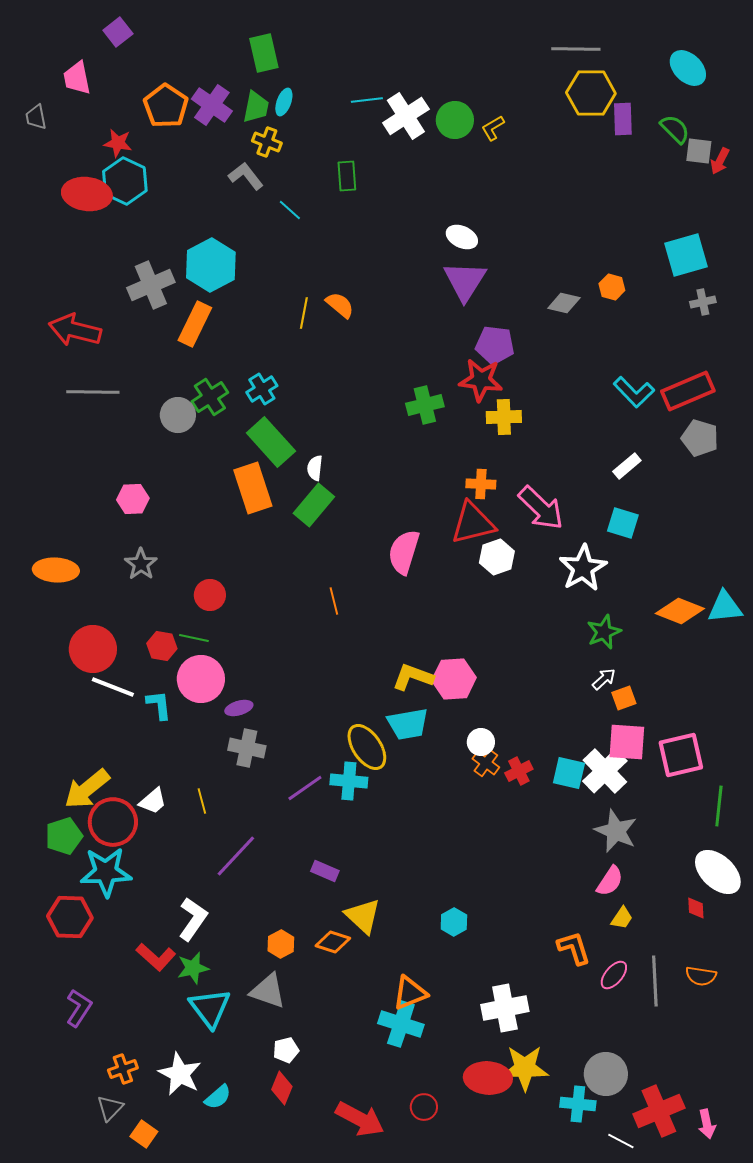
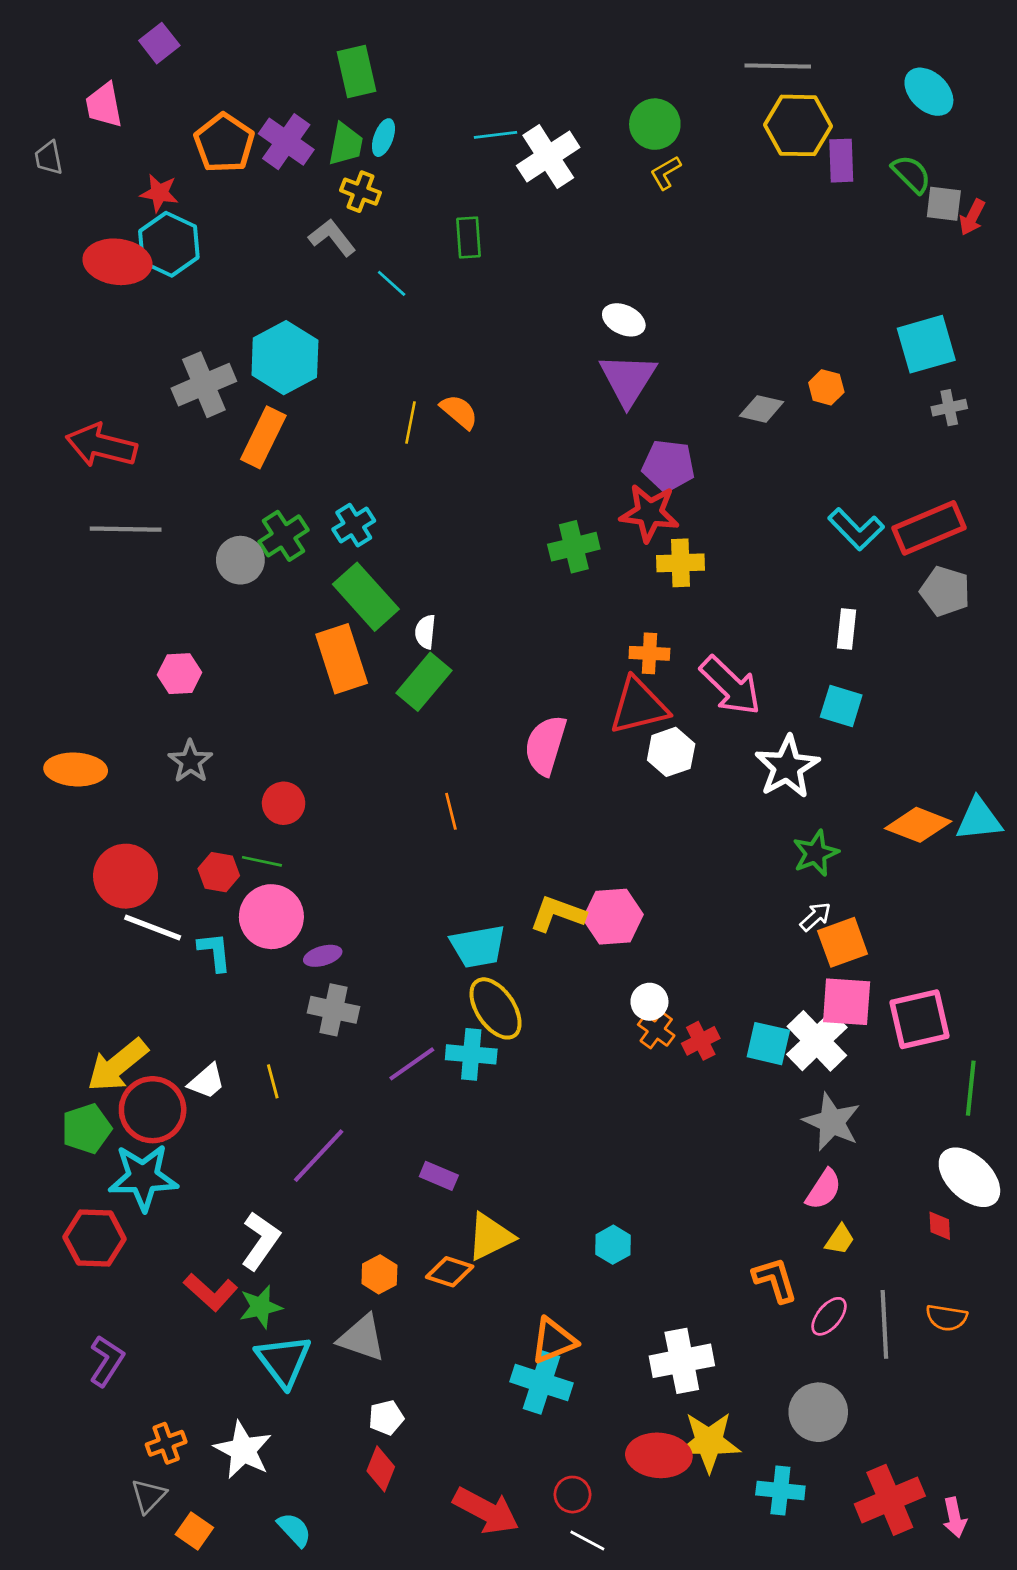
green circle: (455, 120) -> (655, 124), moved
white rectangle: (627, 466) -> (847, 629), turned -44
orange square: (624, 698) -> (843, 942), size x1.5
cyan trapezoid: (408, 724) -> (478, 946), moved
yellow triangle: (363, 916) -> (490, 1237), turned 51
gray circle: (606, 1074) -> (818, 1412), moved
cyan semicircle: (218, 1097) -> (294, 1530), moved, turned -92
white line: (621, 1141) -> (587, 1540), moved

